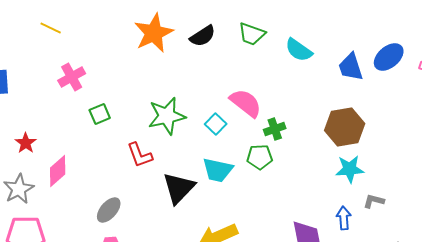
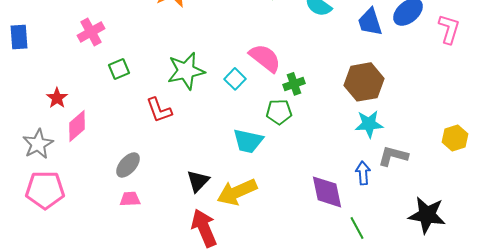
red star: (26, 143) -> (57, 98), moved
cyan trapezoid: (218, 170) -> (248, 141), moved
black triangle: (179, 188) -> (198, 181), moved, size x0.7
gray L-shape: (374, 201) -> (393, 156), size x1.4

